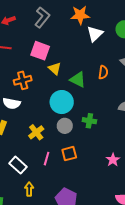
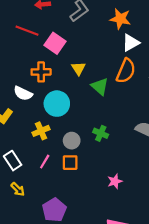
pink square: (40, 51) -> (55, 43), moved
orange semicircle: (103, 72) -> (126, 71), moved, size x1.6
cyan circle: (62, 102) -> (57, 104), moved
gray circle: (65, 126) -> (72, 141), moved
yellow arrow: (29, 189) -> (18, 189), turned 120

